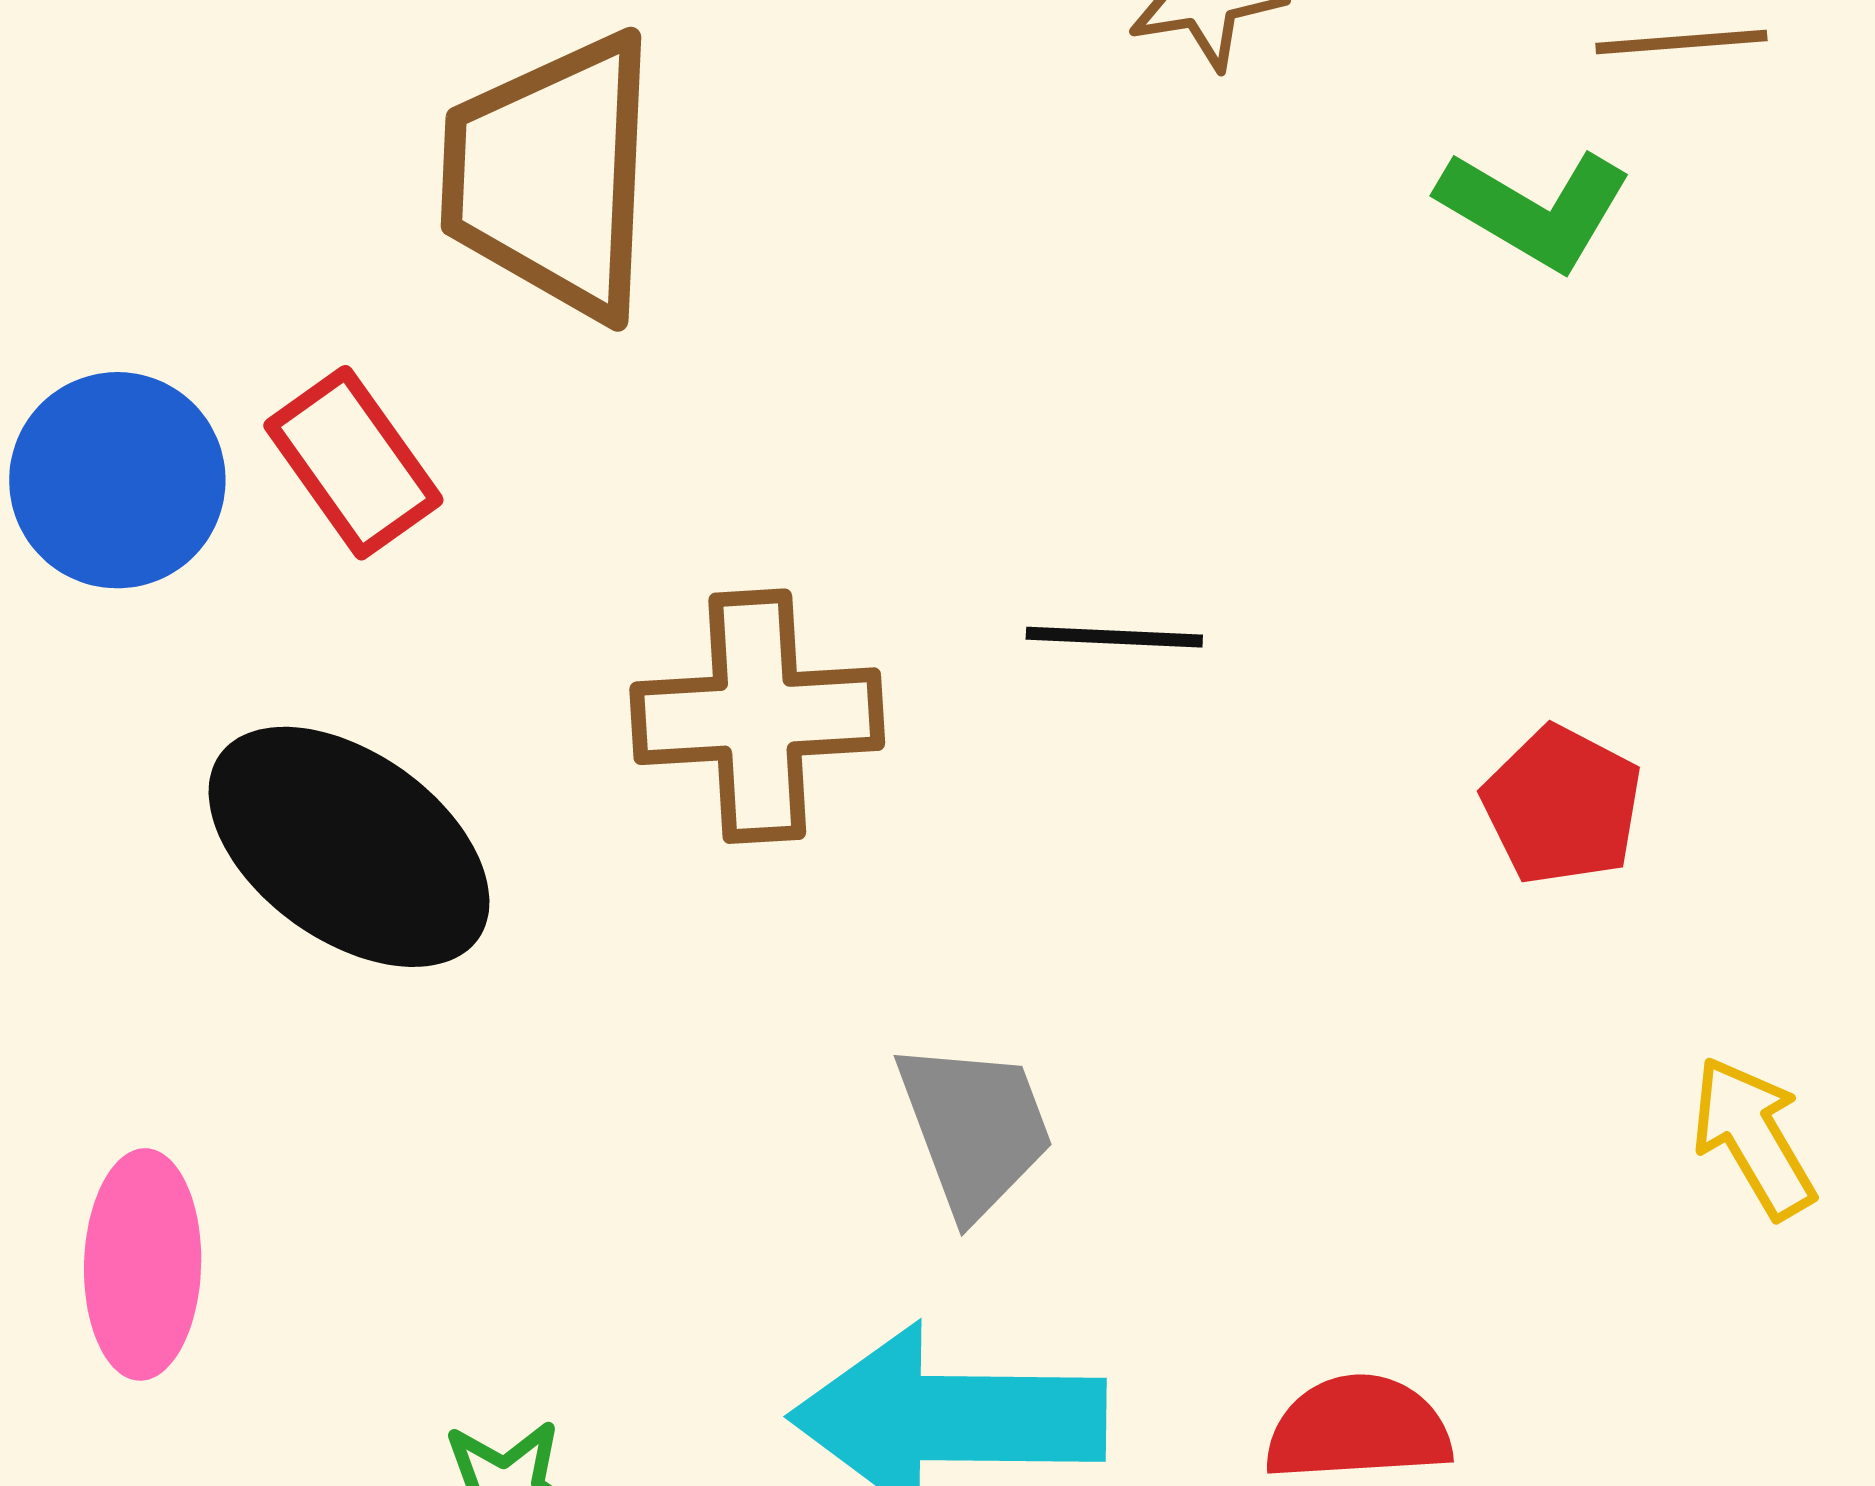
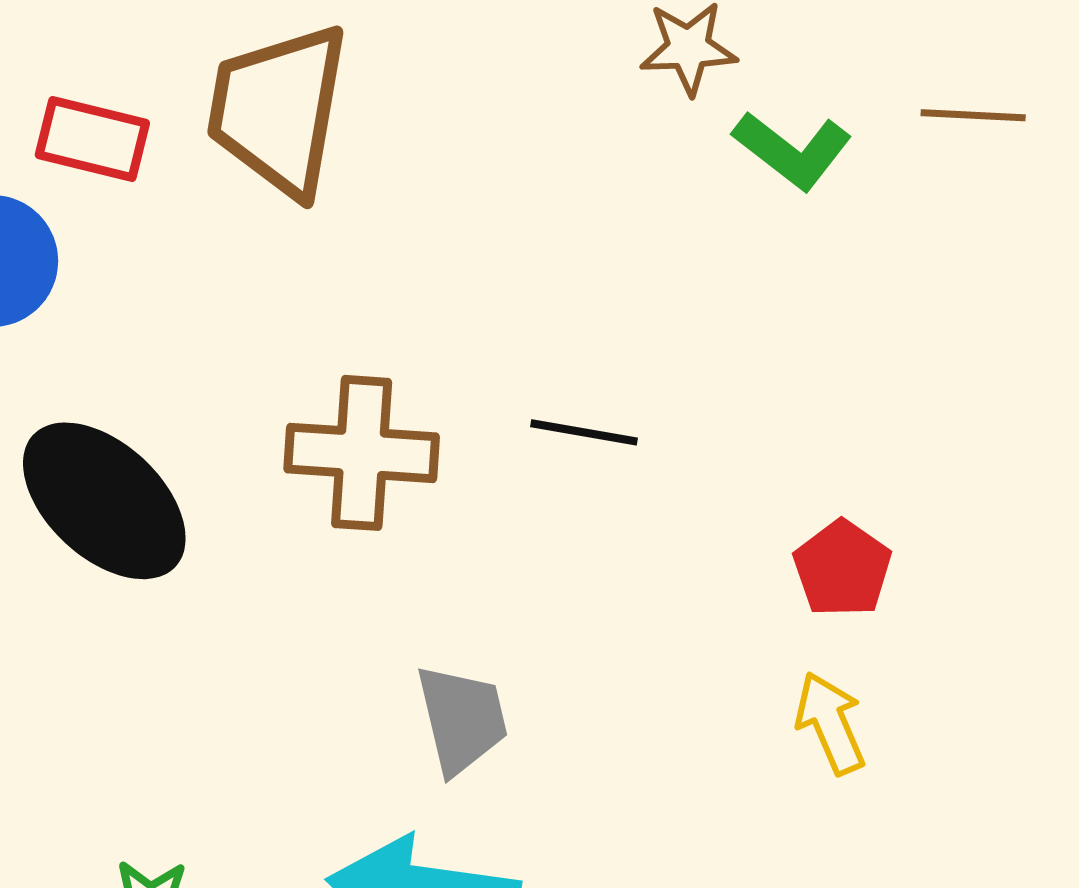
green L-shape: (1535, 209) -> (792, 150), moved
red rectangle: (353, 463) -> (92, 139), moved, turned -48
yellow arrow: (1753, 1137) -> (830, 723), moved

